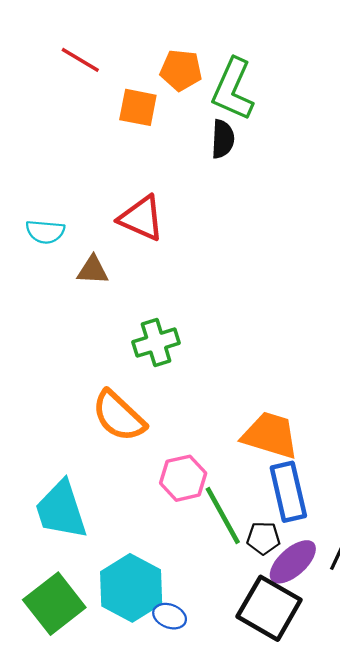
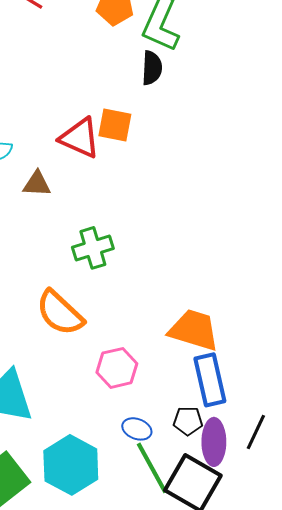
orange square: (138, 107) -> (115, 125), moved
green line: (223, 516) -> (152, 468), moved
purple ellipse: (293, 562) -> (214, 442), turned -48
blue ellipse: (170, 616) -> (137, 429), moved

